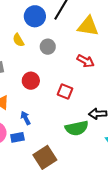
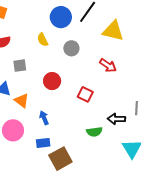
green semicircle: (77, 128) -> (94, 132), size x0.7
blue rectangle: (17, 137) -> (43, 143), moved

